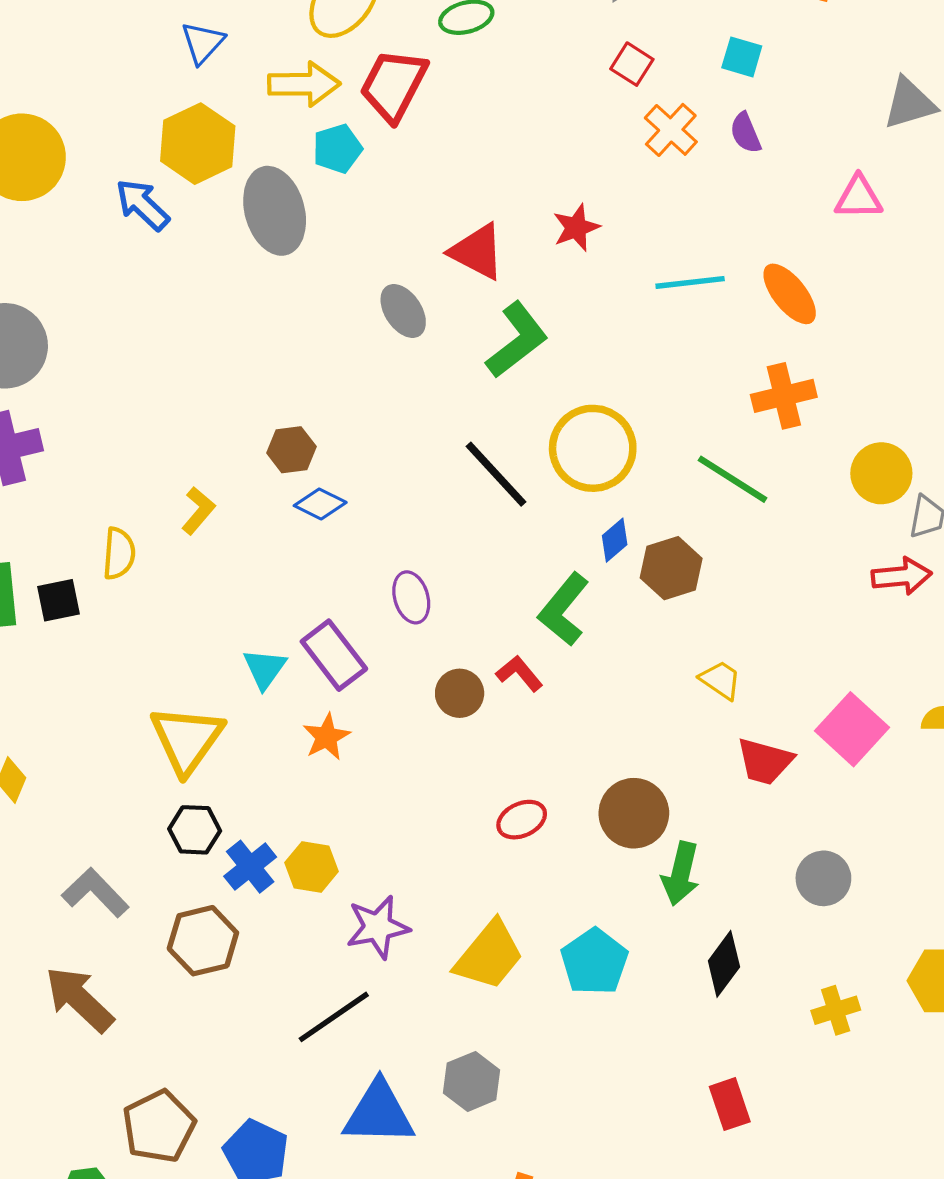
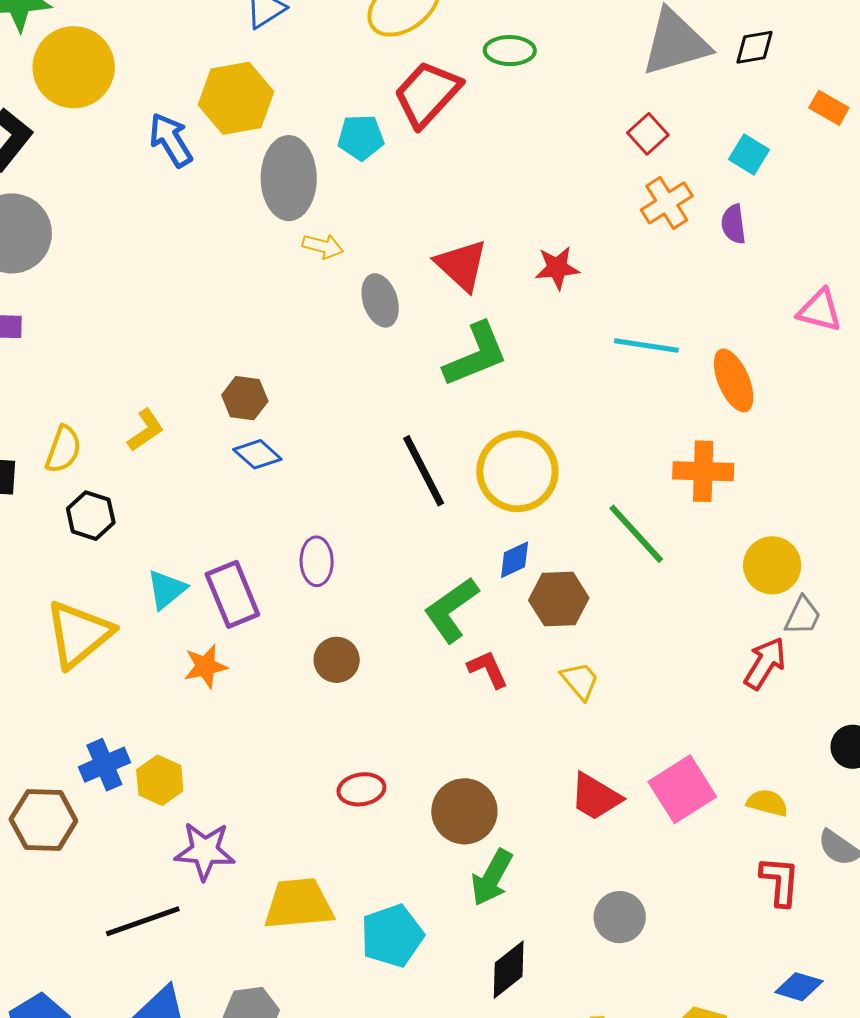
yellow arrow: (304, 84) -> (323, 246), moved, size x0.6
red arrow: (902, 576) -> (765, 663), turned -68
red L-shape: (519, 673) -> (488, 669), moved
yellow trapezoid: (721, 680) -> (580, 681), moved
black hexagon: (195, 830) -> (91, 516), moved
yellow trapezoid: (489, 955) -> (299, 904), turned -150

